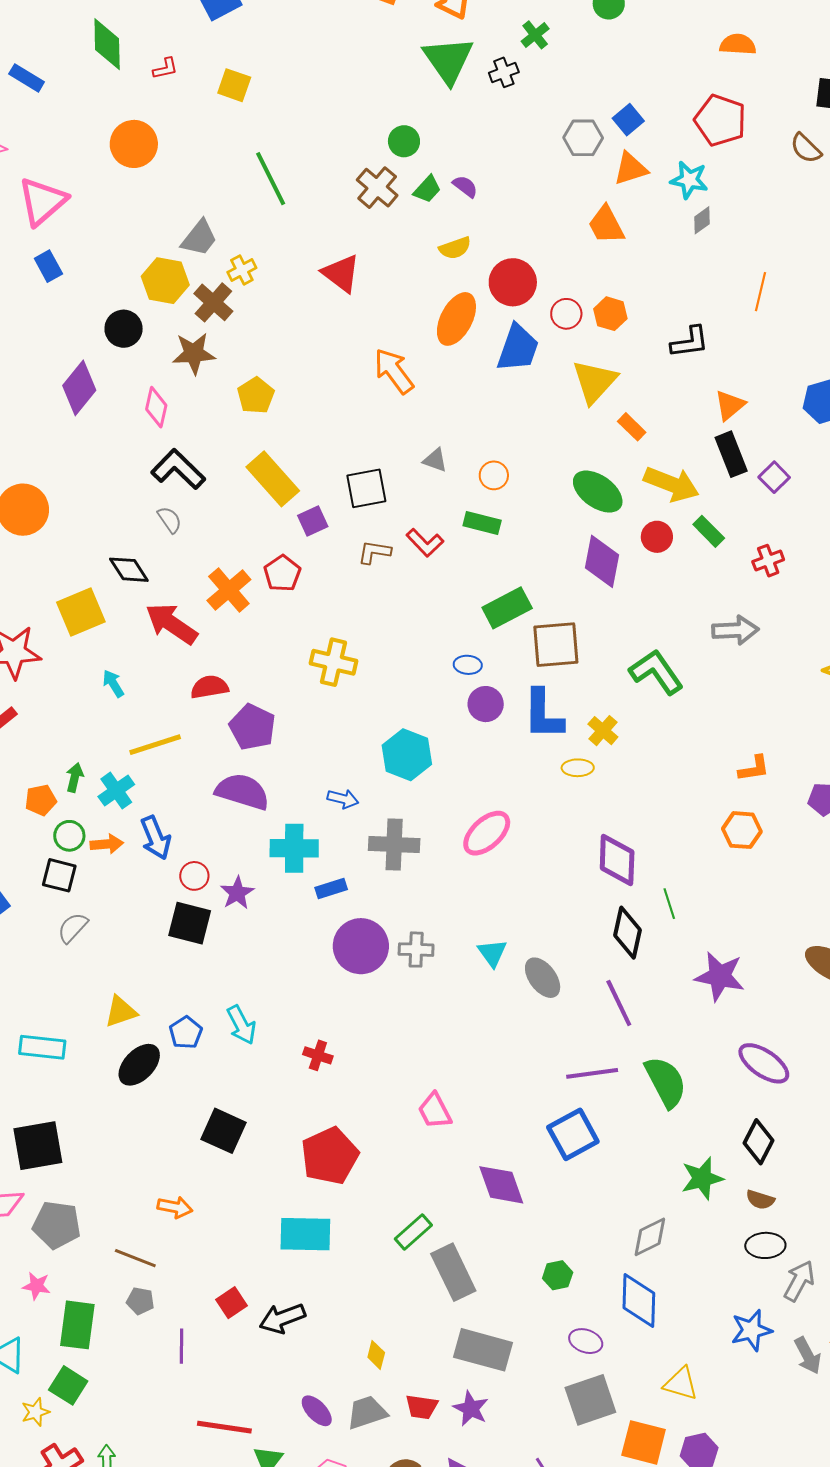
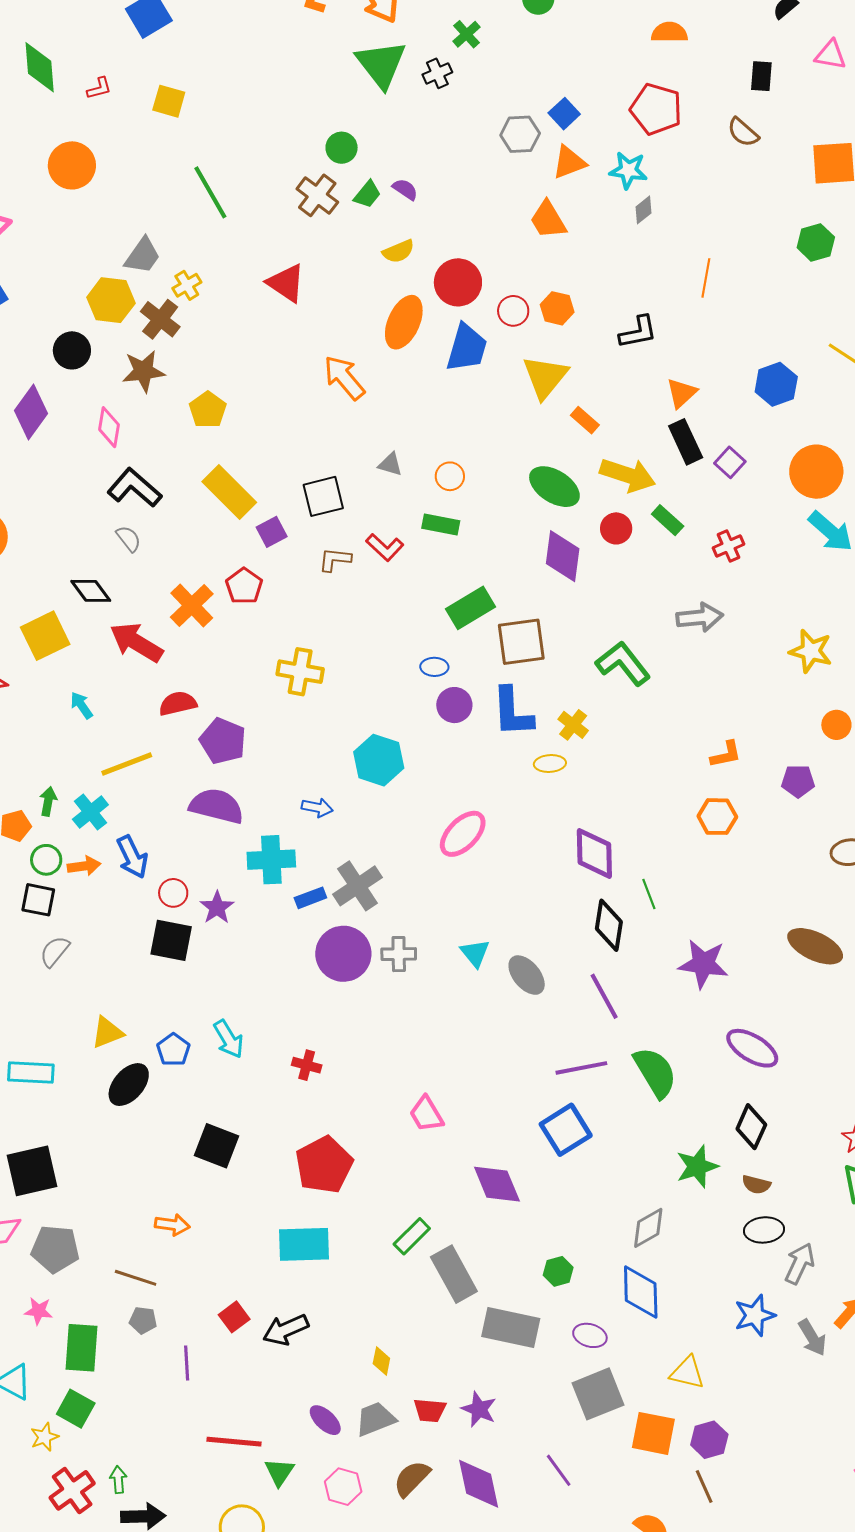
gray cross: (394, 844) -> (357, 886), moved, turned -33
gray rectangle: (483, 1350) -> (511, 1328), moved

